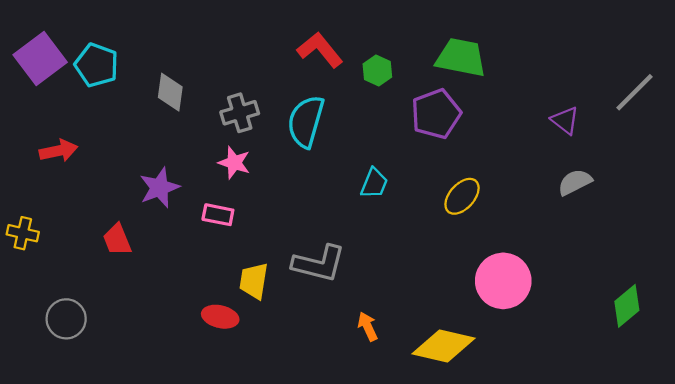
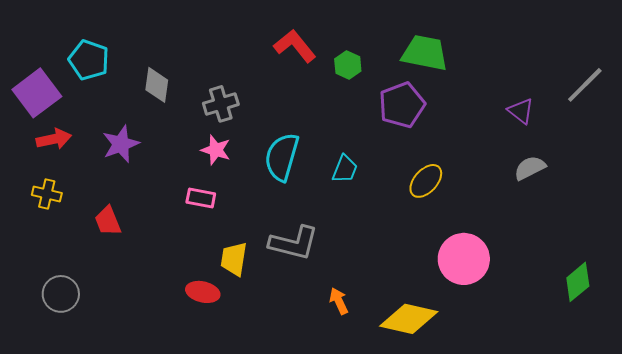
purple square: (40, 59) -> (37, 93), moved
cyan semicircle: (306, 121) -> (282, 157), moved
purple star: (159, 188) -> (121, 144), moved
yellow cross: (23, 233) -> (47, 194), moved

